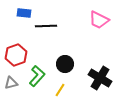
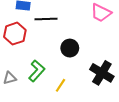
red hexagon: (16, 55) -> (15, 34), moved
black circle: (65, 64) -> (70, 48), moved

